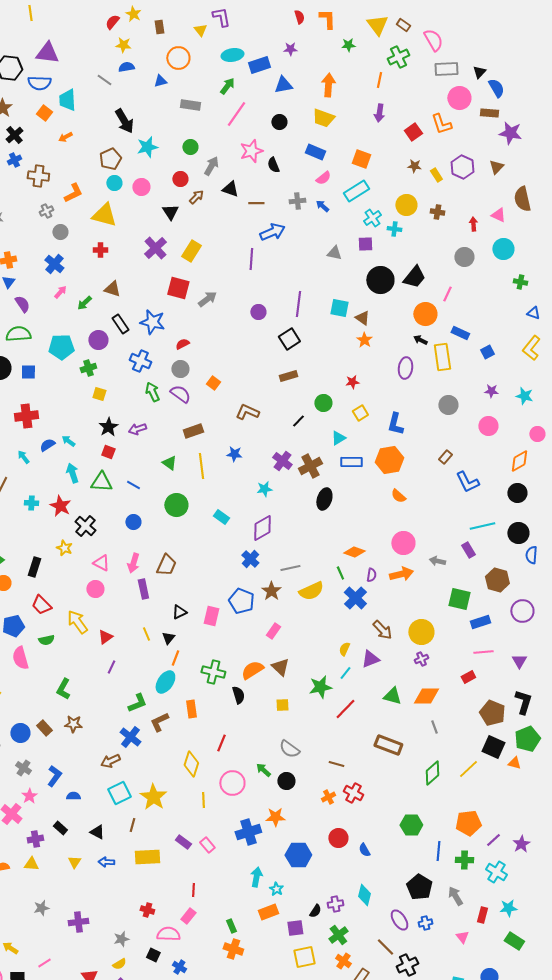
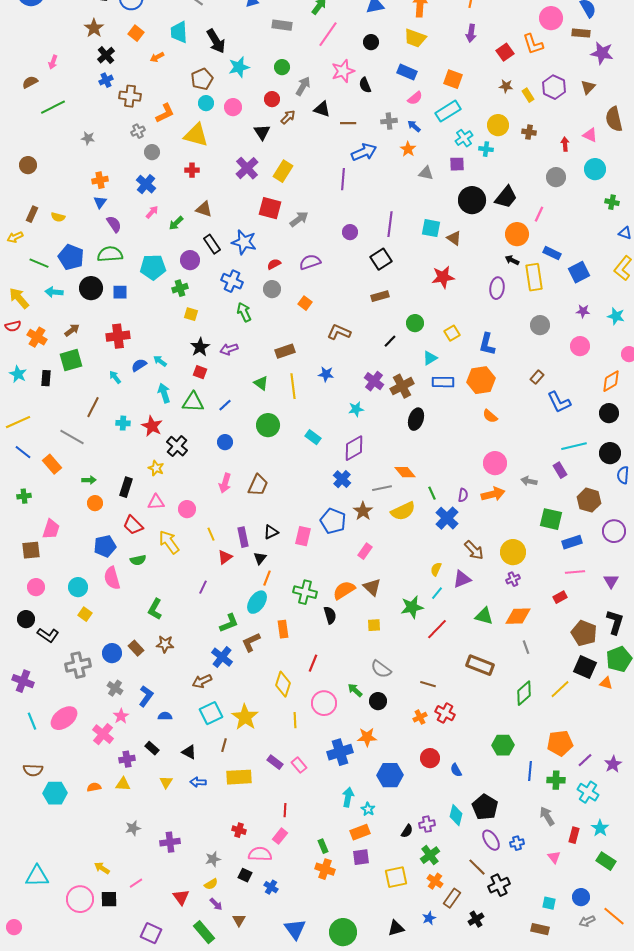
cyan trapezoid: (67, 100) -> (179, 32), moved
orange star: (364, 340) -> (408, 149), moved
blue square: (487, 352) -> (579, 272), size x1.5
red star: (352, 382) -> (443, 277), moved, size x1.6
purple semicircle: (180, 394) -> (310, 262), moved, turned -55
blue line: (133, 485) -> (225, 405), turned -72
orange diamond: (354, 552) -> (405, 472), moved, turned 30
pink triangle: (101, 563) -> (156, 502), moved, turned -30
purple rectangle: (143, 589) -> (243, 537), moved
yellow line: (146, 634) -> (211, 534), moved
red triangle: (105, 637) -> (225, 557), moved
black pentagon: (419, 887) -> (485, 807), moved
cyan star: (508, 908) -> (600, 828), turned -30
purple square: (295, 928) -> (361, 857), moved

